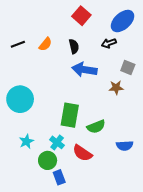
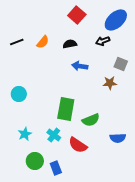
black semicircle: (74, 46) -> (70, 44), turned -88
blue arrow: (84, 70) -> (80, 66), size x0.7
cyan circle: (20, 99) -> (19, 94), size x0.6
green circle: (48, 160) -> (35, 161), moved

